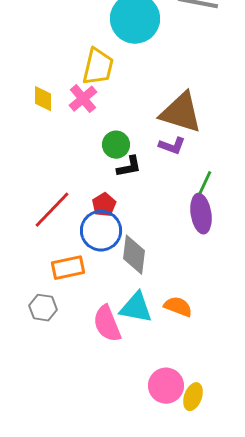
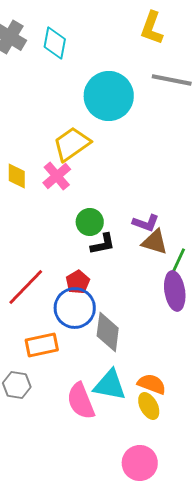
yellow trapezoid: (98, 67) -> (72, 144), turned -138
brown triangle: (181, 113) -> (155, 242), moved, size x0.6
yellow ellipse: (193, 397) -> (149, 406), moved, turned -48

